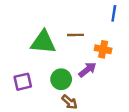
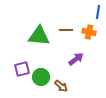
orange cross: (103, 49) -> (89, 32), moved
green circle: (61, 79) -> (41, 77), moved

